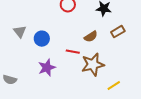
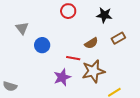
gray triangle: (20, 32) -> (22, 28), moved
purple star: (47, 68) -> (62, 77), moved

